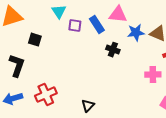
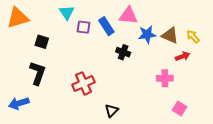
black L-shape: (17, 66) -> (38, 73), moved
red cross: (46, 95) -> (83, 83), moved
black triangle: (88, 106) -> (112, 111), moved

